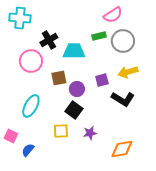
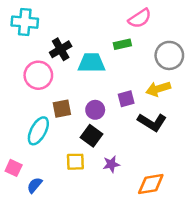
gray circle: (123, 41) -> (169, 55), moved
brown square: (59, 78) -> (62, 109), moved

